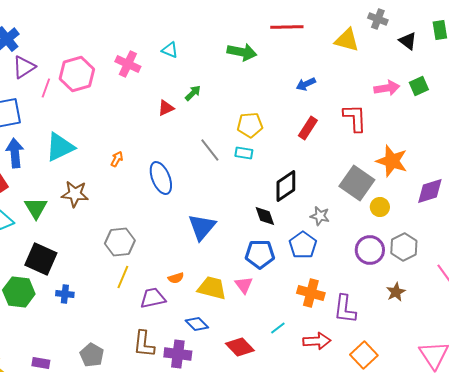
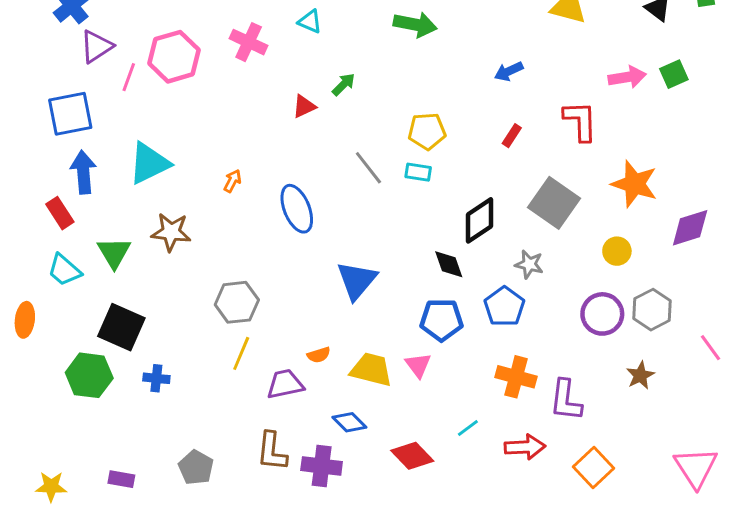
red rectangle: (308, 128) -> (512, 136), size x0.7
gray square: (357, 183) -> (554, 203), moved

